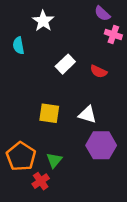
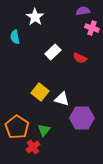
purple semicircle: (102, 14) -> (83, 11), turned 128
yellow square: (49, 113) -> (40, 92), turned 30
white triangle: (87, 115) -> (62, 99), moved

